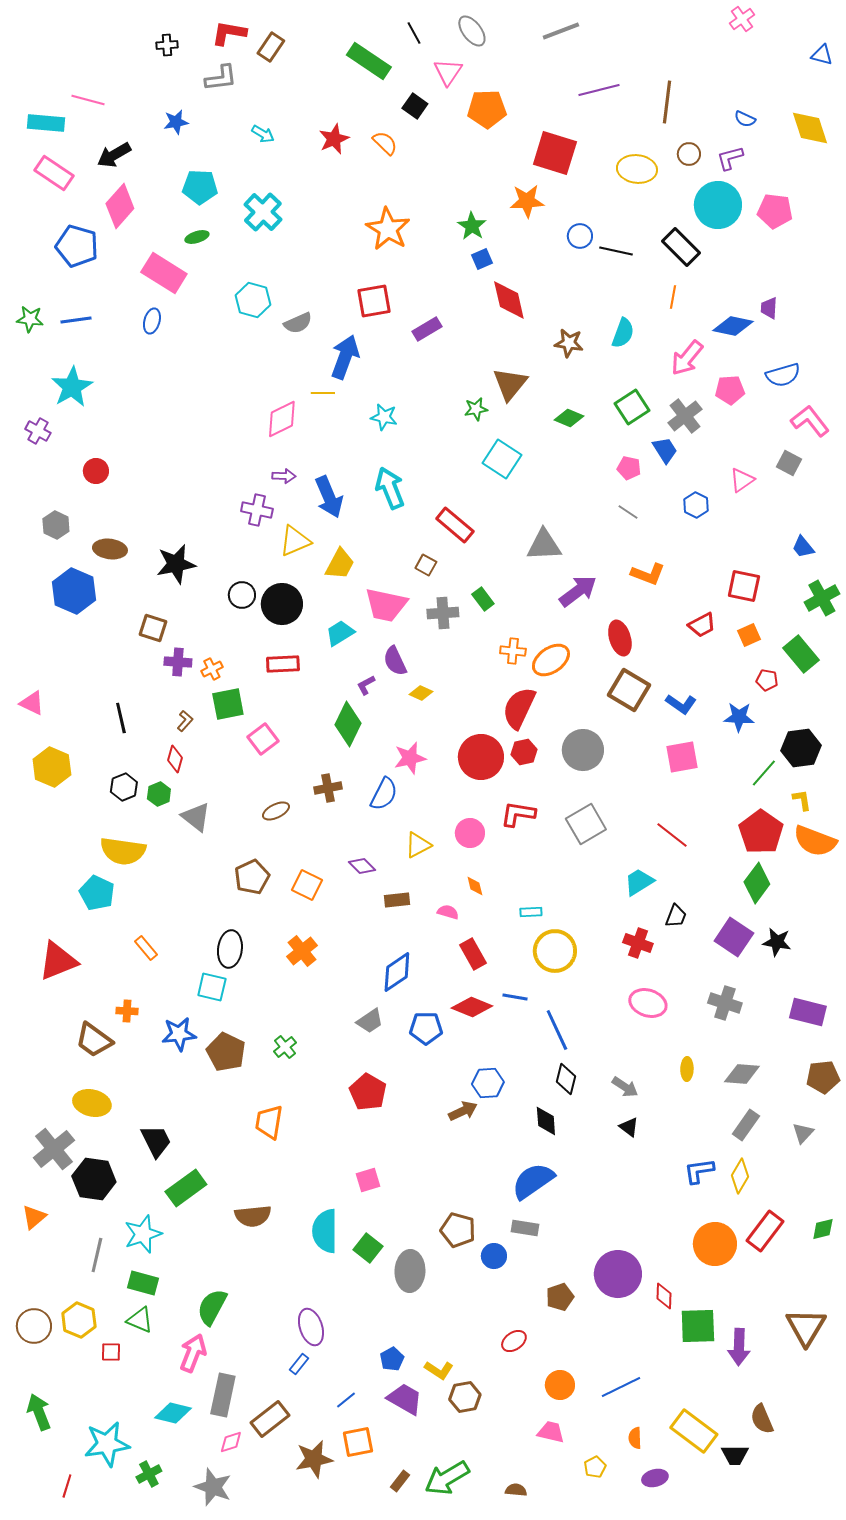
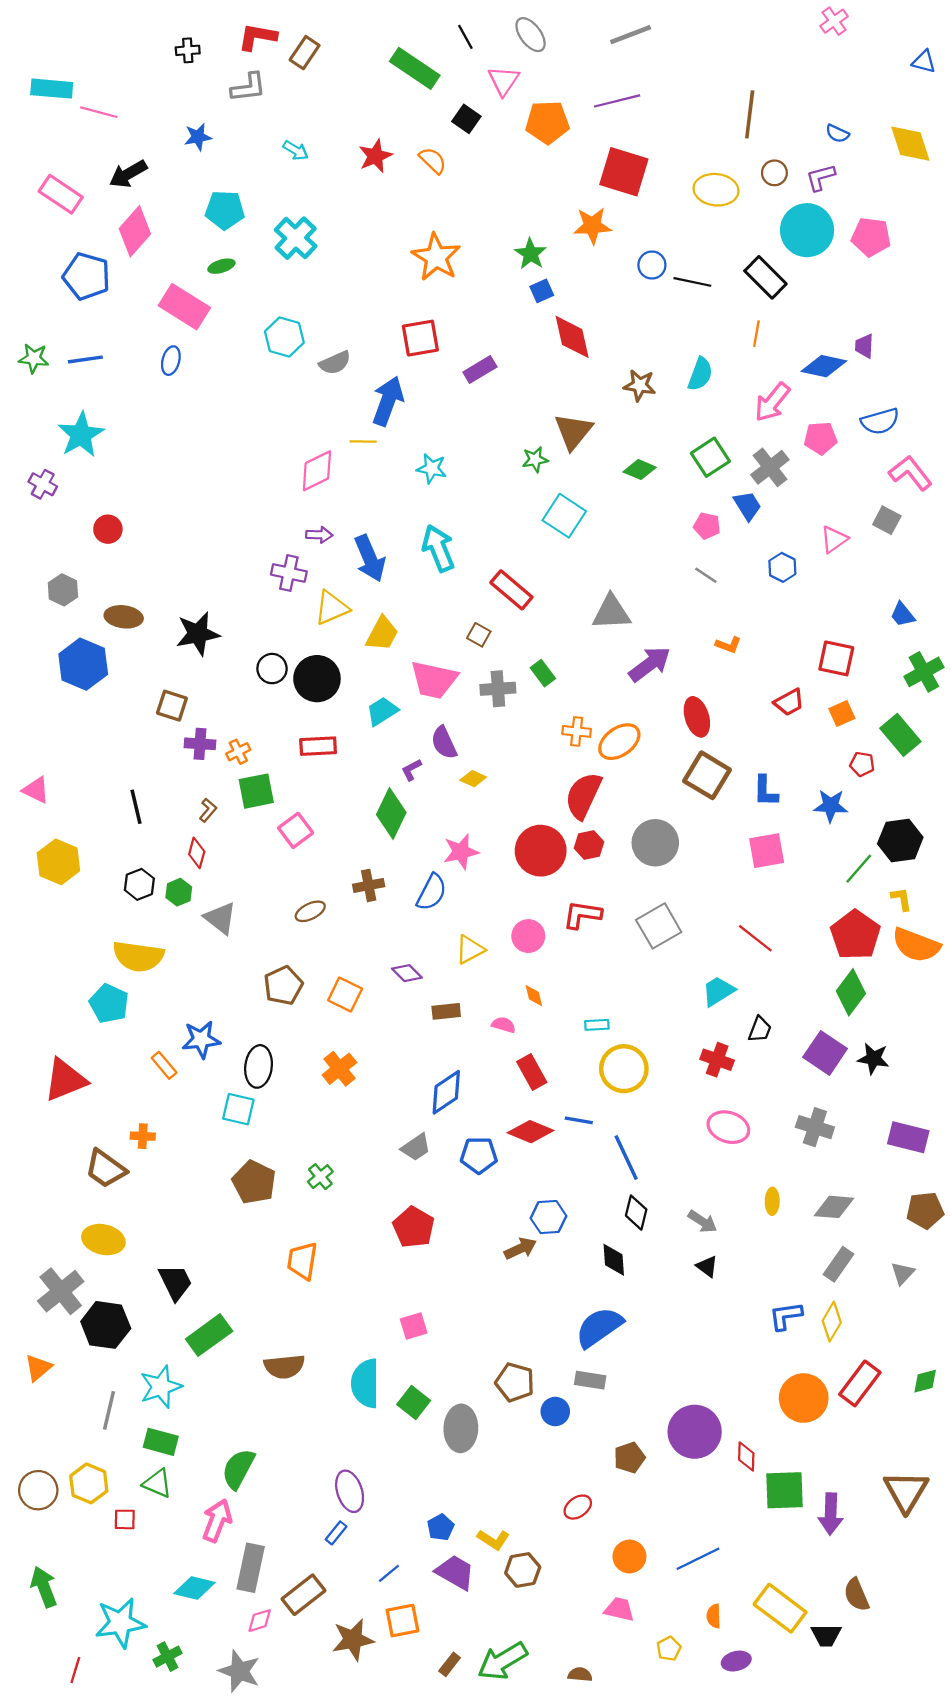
purple line: (599, 90) -> (617, 101), moved
cyan rectangle: (46, 123) -> (52, 89), moved
orange L-shape: (648, 574) -> (728, 645), size x0.7
blue L-shape: (681, 704) -> (765, 791), turned 56
blue star: (179, 1034) -> (201, 1039), moved

